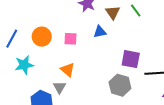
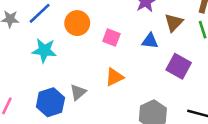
purple square: (131, 59) -> (179, 66), moved
orange triangle: (68, 70) -> (114, 77), moved, turned 35

